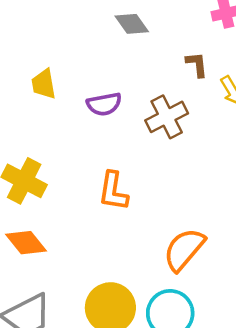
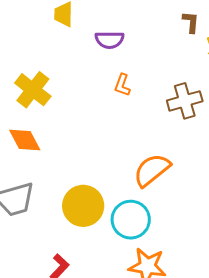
brown cross: (167, 117) -> (185, 101), moved
orange L-shape: (113, 191) -> (122, 85), moved, size x0.7

